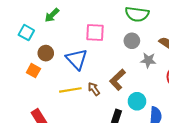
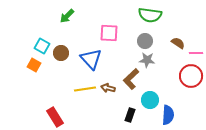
cyan square: (26, 33) -> (42, 46), moved
gray star: (148, 60) -> (147, 60), moved
orange square: (33, 71) -> (34, 65), moved
brown arrow: (94, 89) -> (108, 88), turned -40

